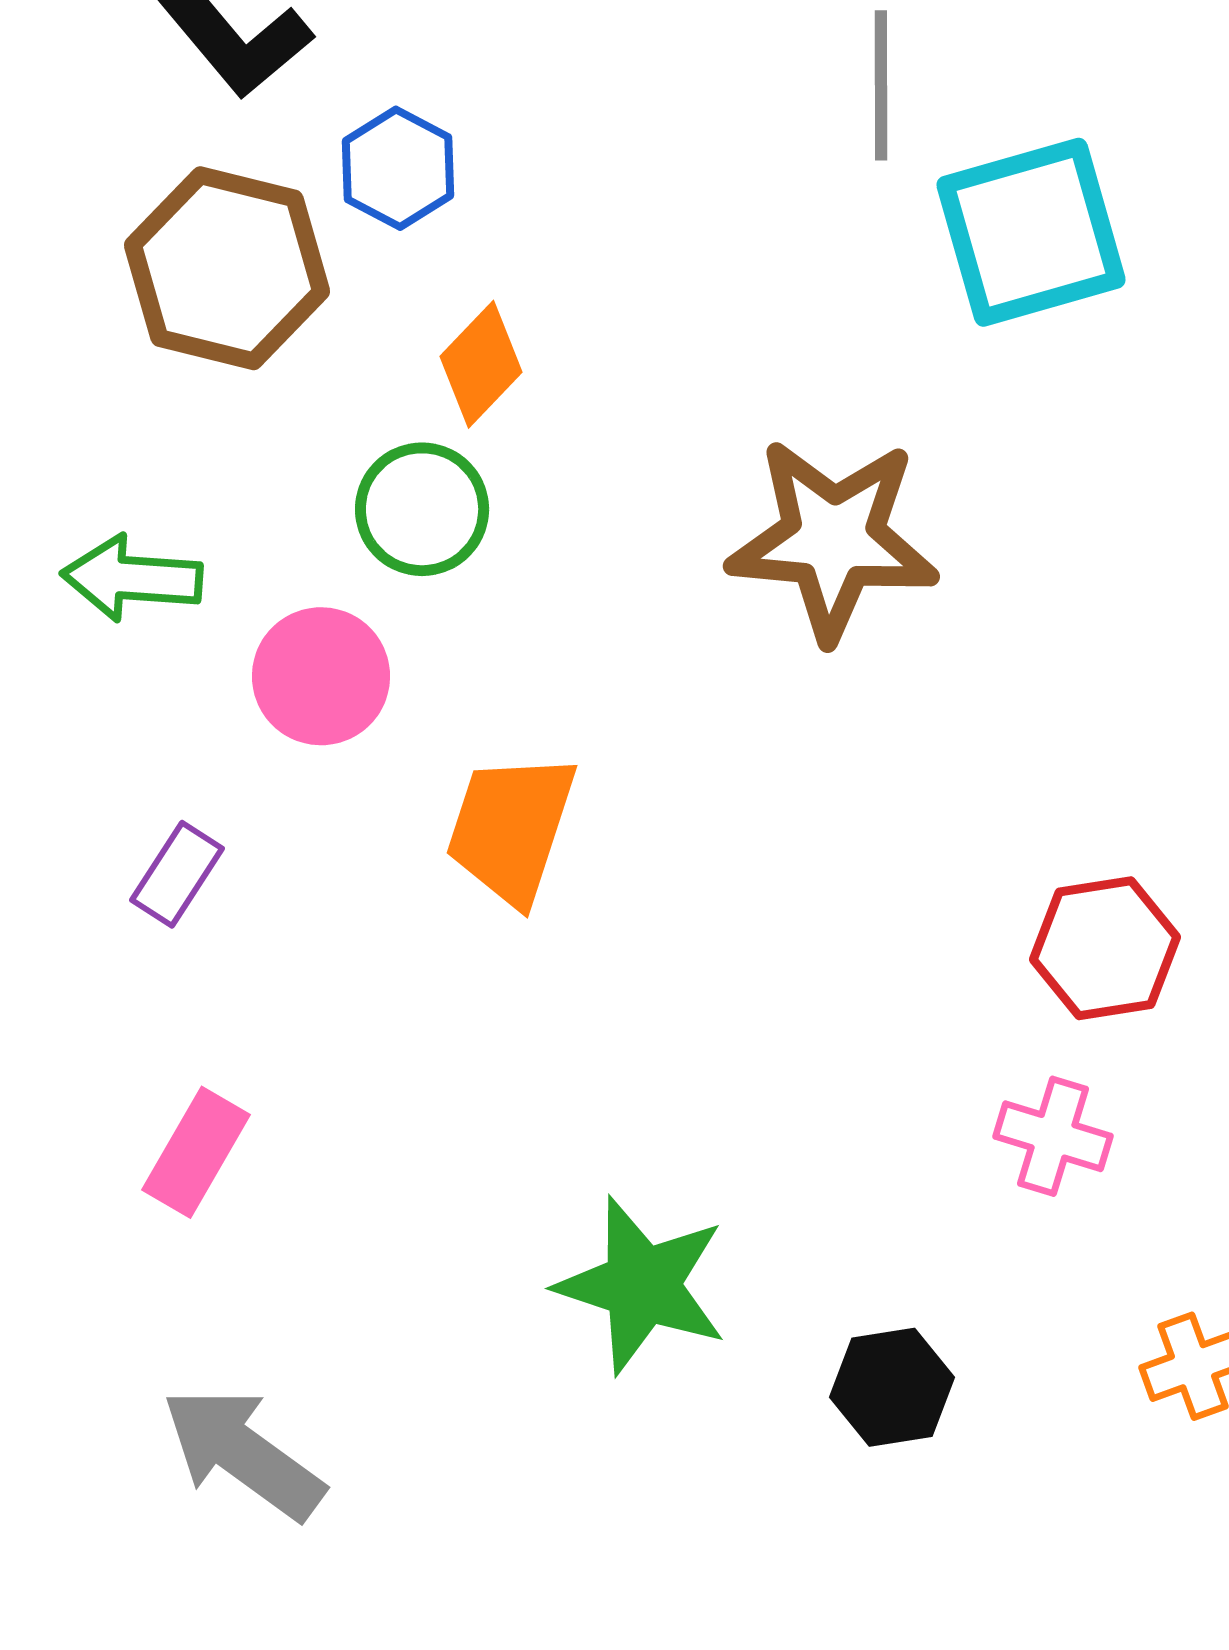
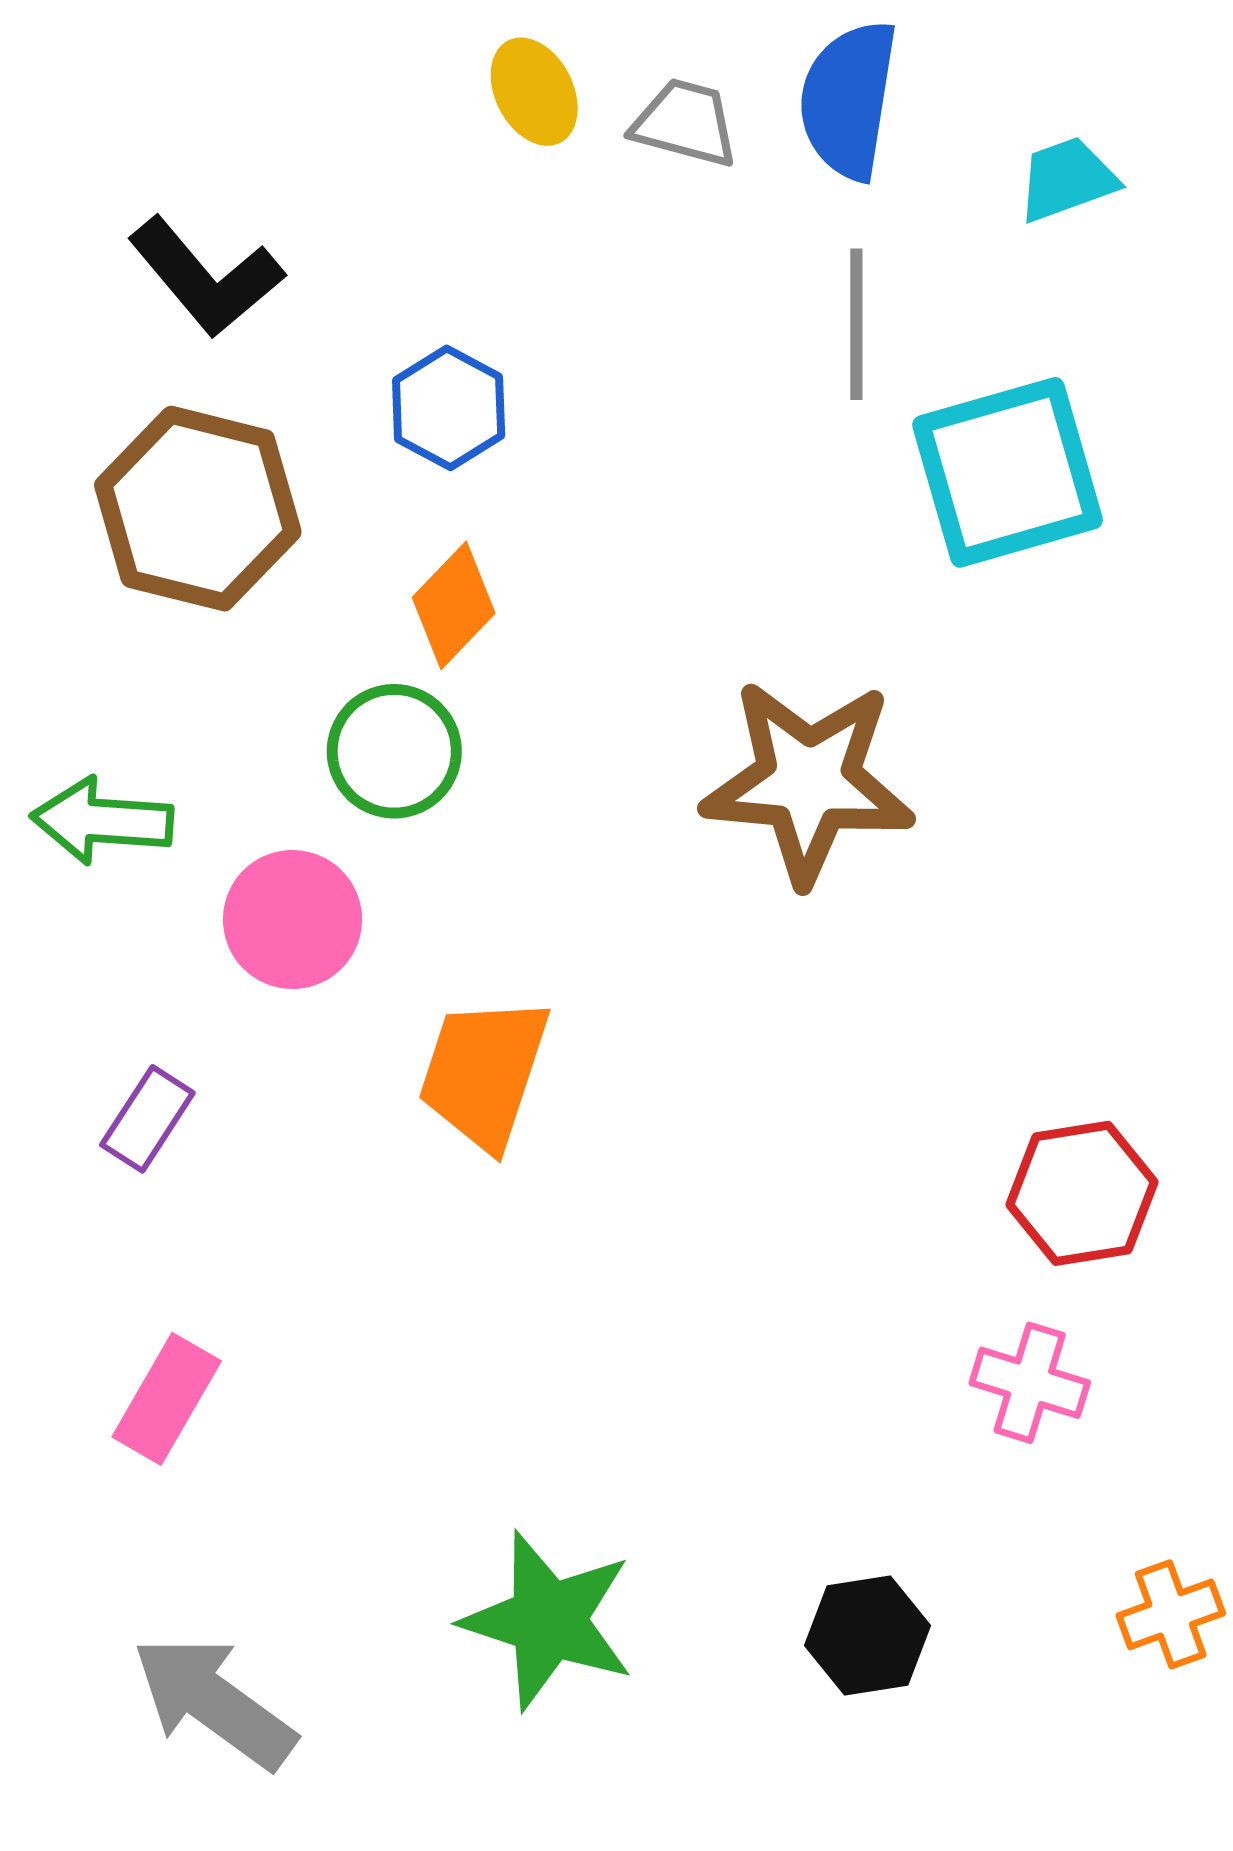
blue hexagon: (398, 168) -> (449, 408), moved
green star: (642, 1285) -> (548, 1620), moved

